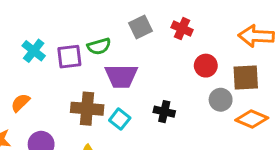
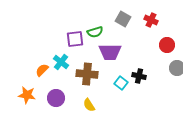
gray square: (140, 27) -> (123, 19), turned -35
cyan cross: (34, 51) -> (61, 62), moved
cyan square: (120, 119) -> (121, 83), moved

